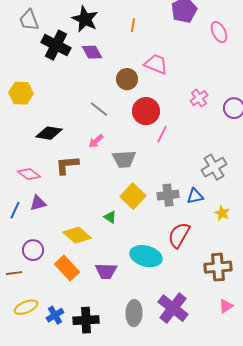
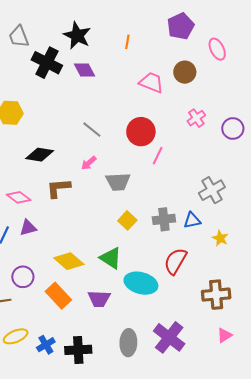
brown circle: (127, 79) -> (185, 72), moved
yellow square: (133, 196) -> (127, 220), size x0.7
green triangle: (110, 217) -> (111, 258), moved, size x1.6

